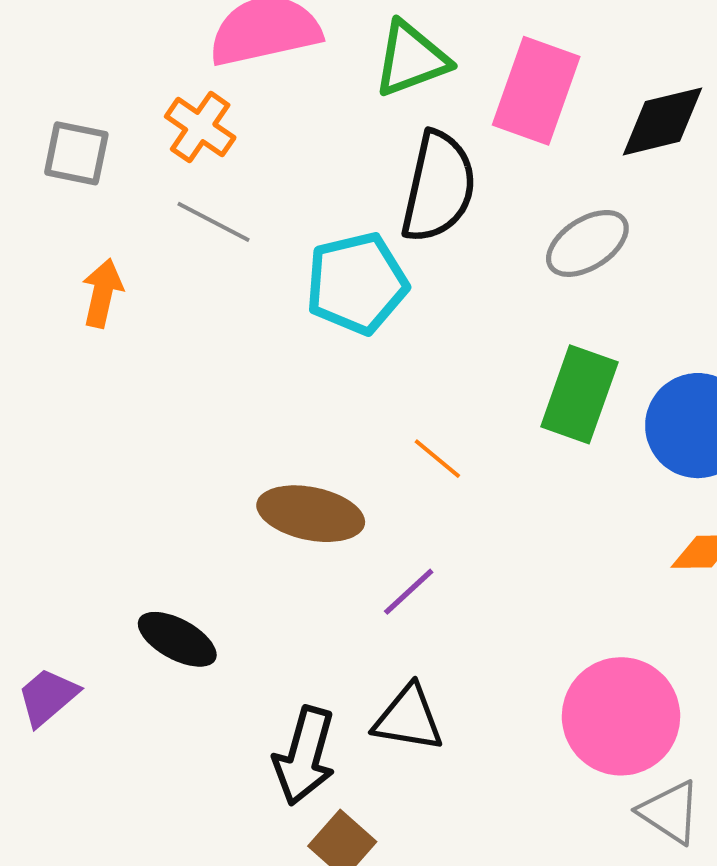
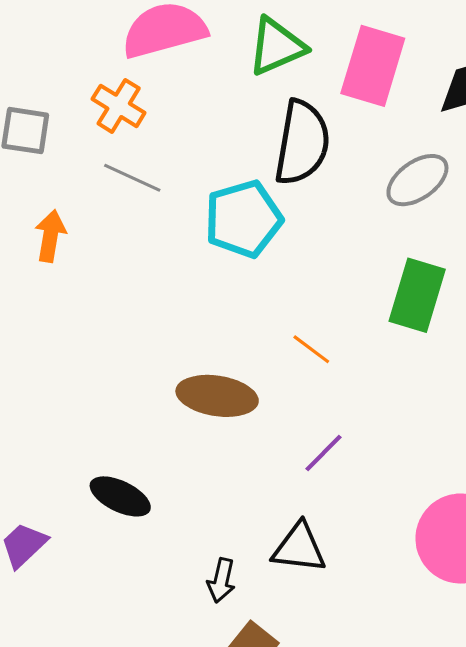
purple line: (409, 592) -> (323, 453), moved
black arrow: (305, 756) -> (221, 580), size x0.6

